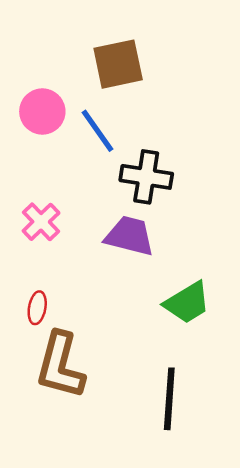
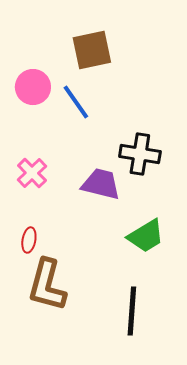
black cross: (146, 177) -> (140, 154), moved

